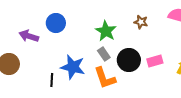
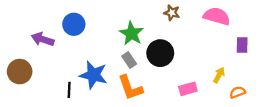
brown star: (141, 22) -> (172, 13), moved
black circle: (129, 60) -> (160, 53), moved
pink rectangle: (155, 61) -> (188, 89), moved

